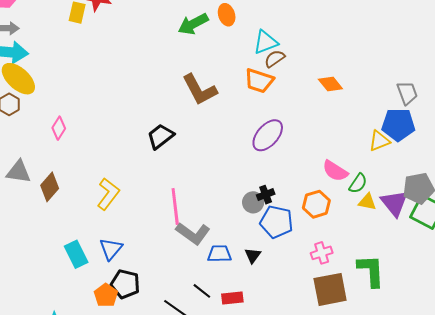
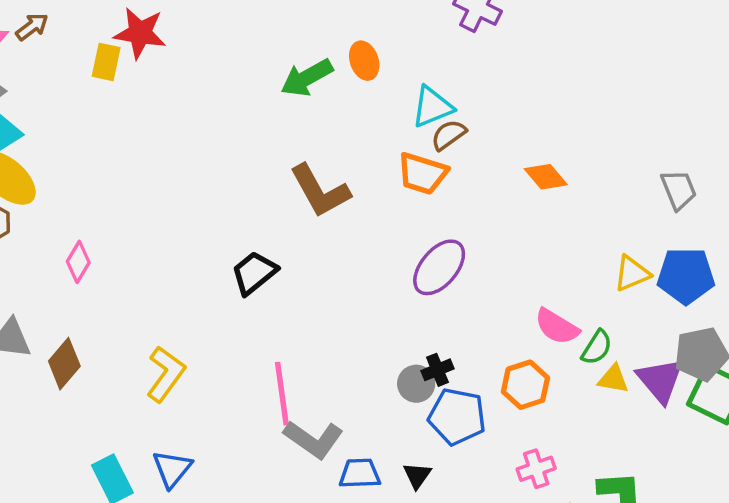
blue pentagon: (398, 125) -> (686, 276), moved

